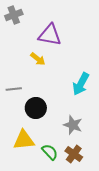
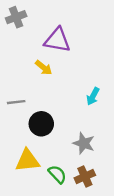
cyan arrow: (81, 84) -> (93, 96), size x0.7
brown cross: (74, 154) -> (85, 177), turned 30

